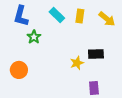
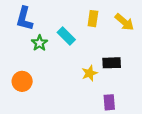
cyan rectangle: (57, 15) -> (66, 36), moved

